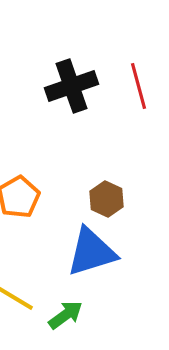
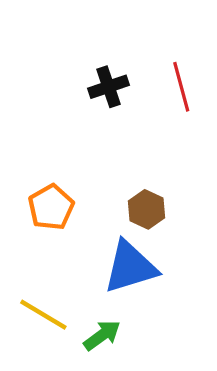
black cross: (72, 86) -> (109, 87), size x0.7

